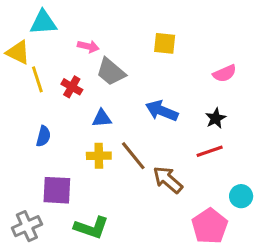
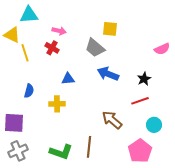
gray trapezoid: (111, 72) -> (95, 48), moved
pink semicircle: (225, 73) -> (162, 49), moved
red cross: (72, 87) -> (52, 48), moved
yellow cross: (99, 156) -> (57, 104), moved
brown line: (133, 156) -> (89, 147), moved, turned 45
purple square: (57, 190) -> (14, 123), moved
cyan circle: (241, 196) -> (154, 125), moved

